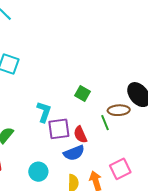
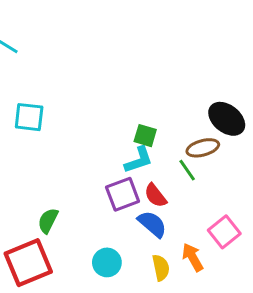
cyan L-shape: (44, 112) -> (139, 160), moved, turned 65
blue semicircle: (74, 153) -> (152, 224), turned -105

